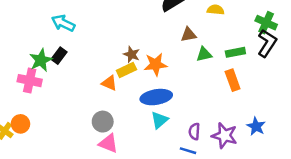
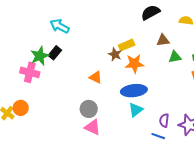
yellow rectangle: (126, 70) -> (127, 45), moved

